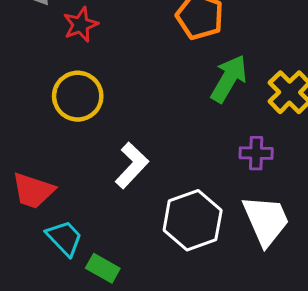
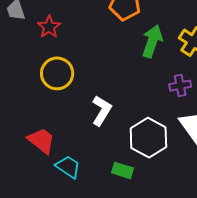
red trapezoid: (33, 191) -> (41, 141), turned -148
green rectangle: (103, 268) -> (122, 170), moved

